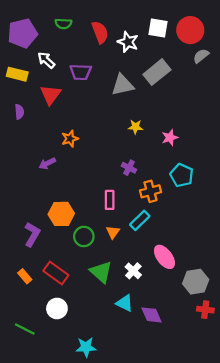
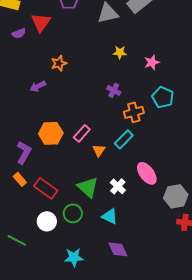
purple semicircle: (19, 112) -> (19, 33), moved, turned 72
pink rectangle: (110, 200) -> (82, 133), moved, turned 42
green circle: (84, 236) -> (73, 213), moved
orange rectangle: (25, 276) -> (20, 179), moved
purple diamond: (152, 315) -> (118, 249), moved

